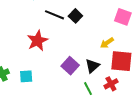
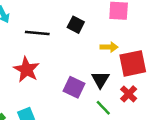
black square: (75, 16) -> (76, 25), moved
yellow arrow: (107, 43) -> (109, 47), turned -128

